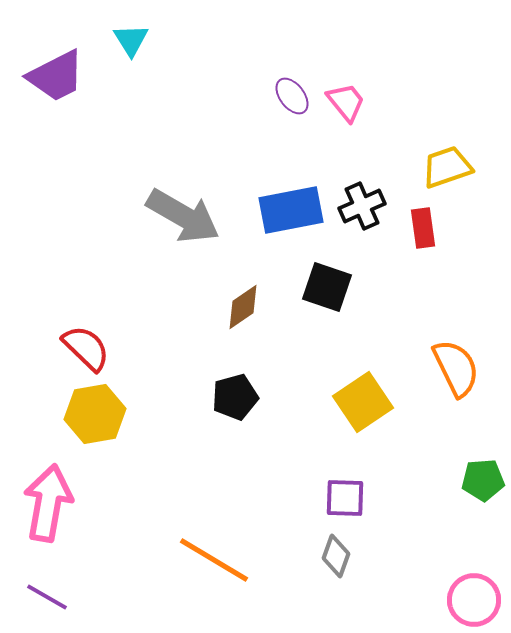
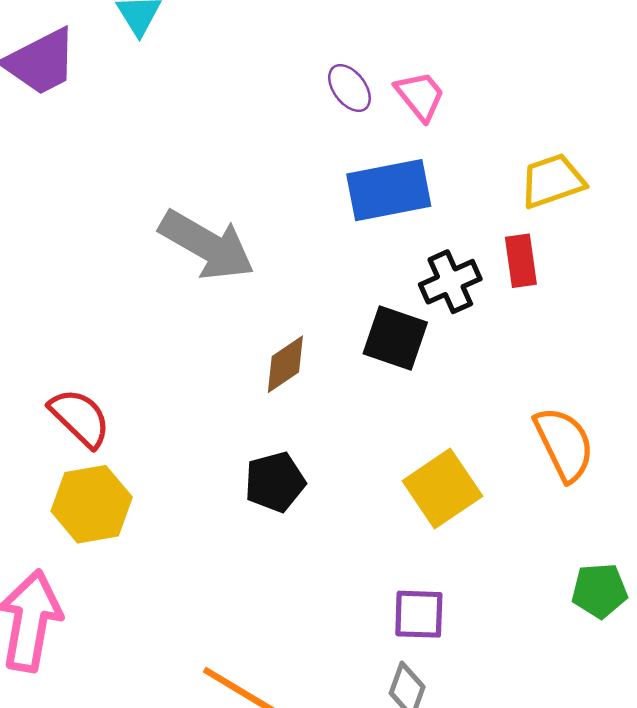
black cross: (362, 206) -> (450, 282), moved
blue rectangle: (291, 210) -> (389, 190), moved

